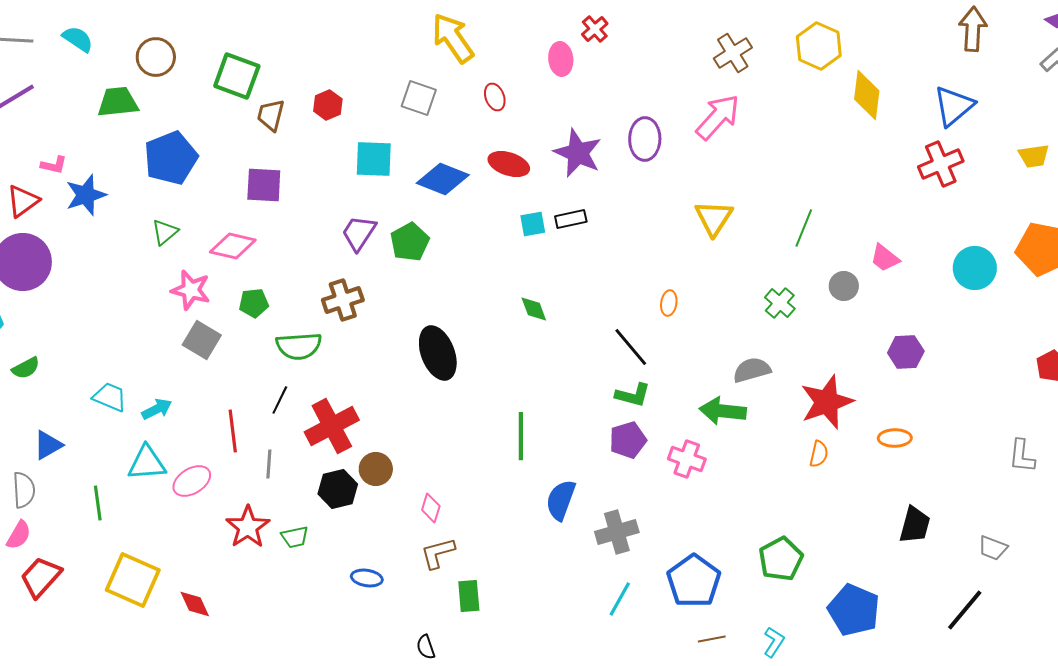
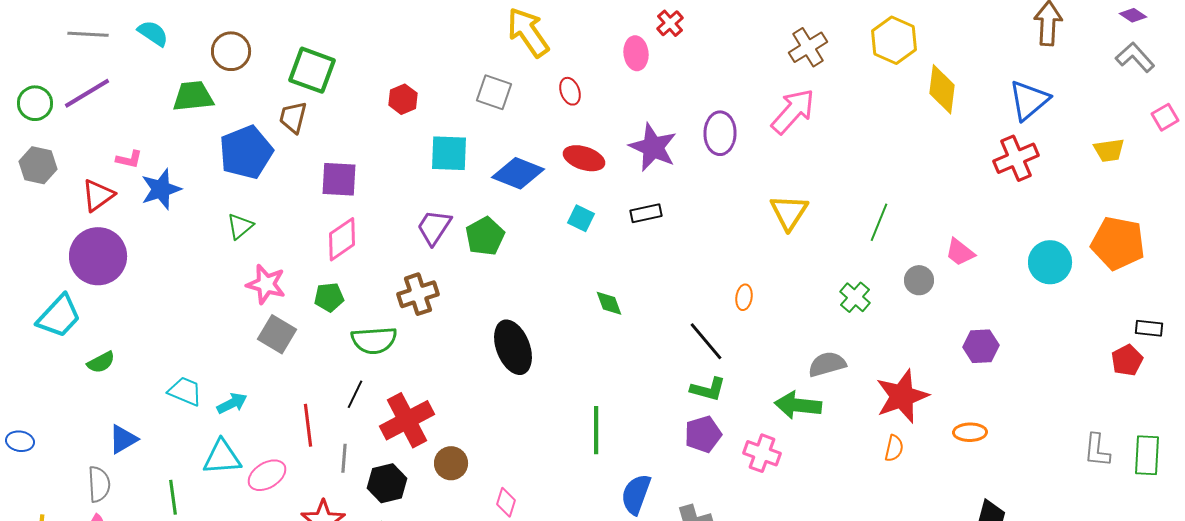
brown trapezoid: (271, 115) -> (293, 117), moved
cyan square: (533, 224) -> (581, 218), moved, turned 36
pink diamond: (233, 246) -> (342, 239), moved, turned -48
black hexagon: (338, 489) -> (387, 483), moved

